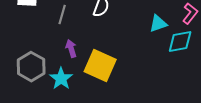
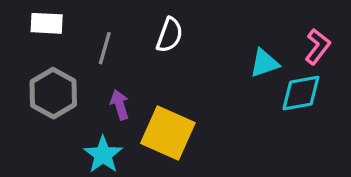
gray hexagon: (31, 67) -> (53, 93), moved

